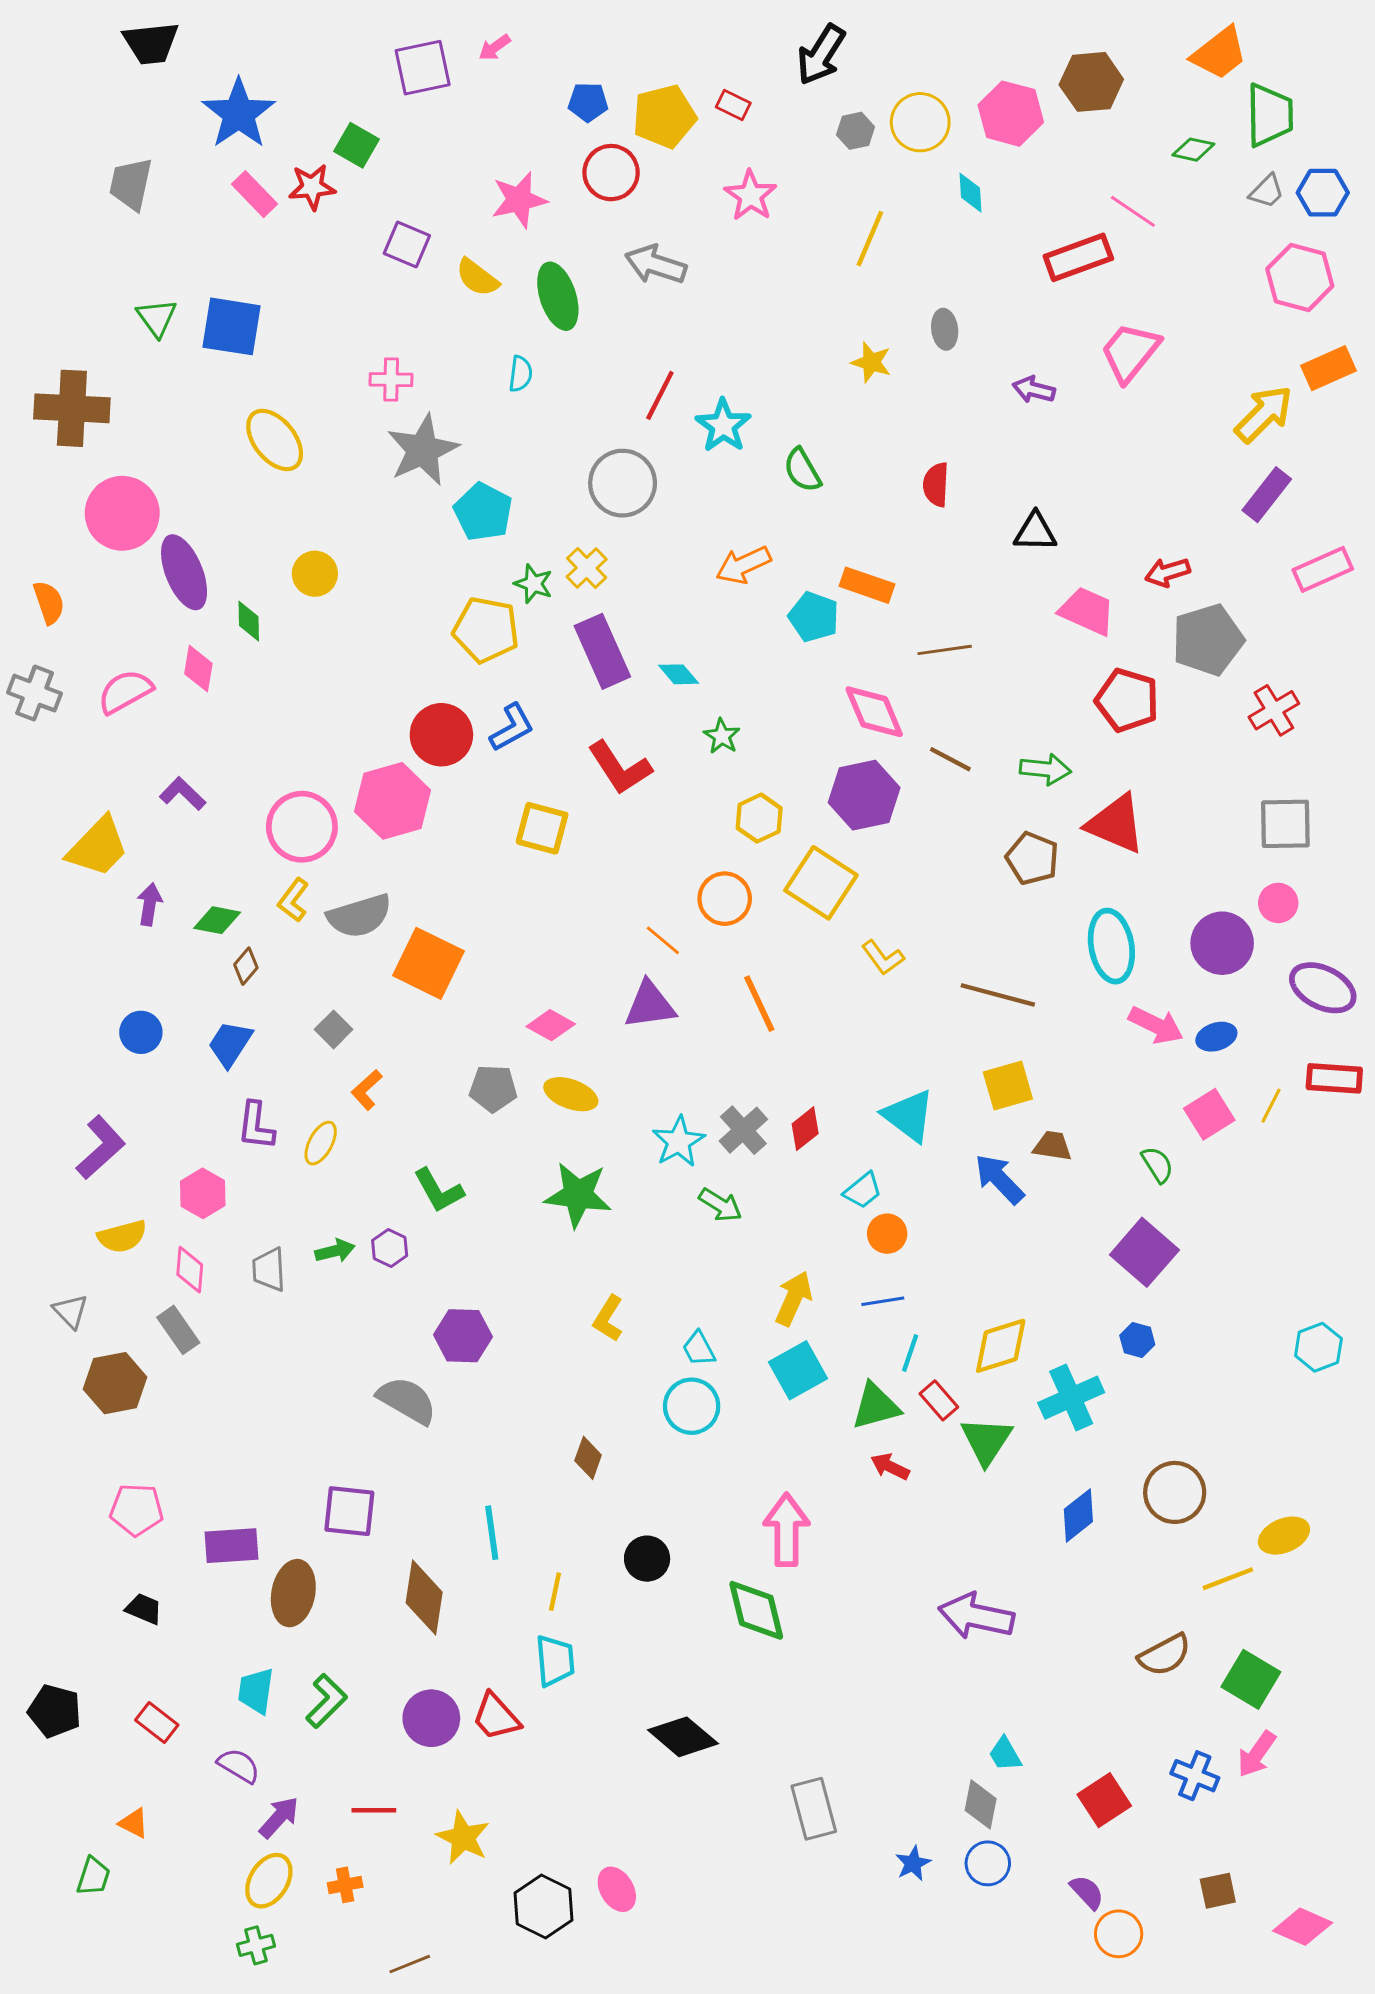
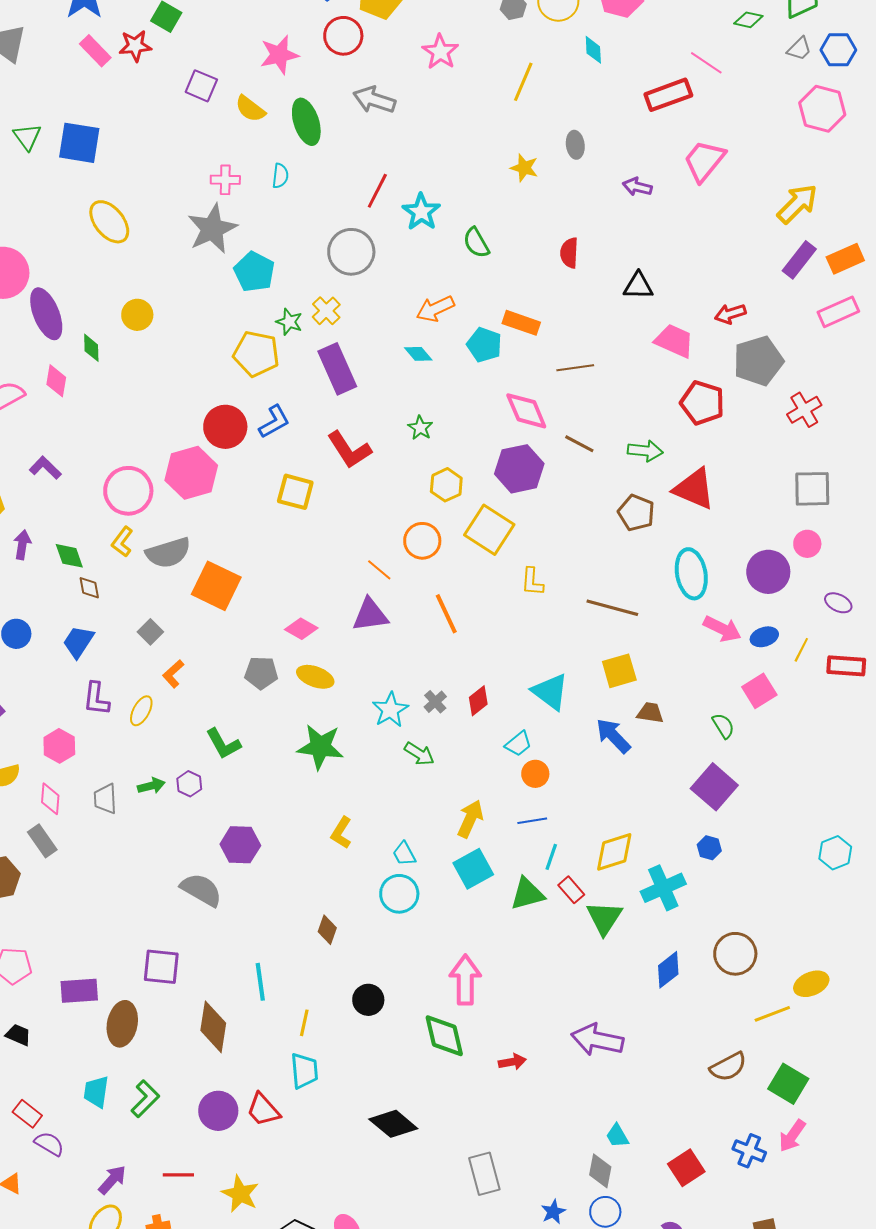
orange rectangle: (1329, 368) -> (845, 259), moved
pink cross: (391, 380) -> (225, 180), moved
cyan diamond: (679, 674) -> (418, 354), moved
green diamond: (217, 920) -> (69, 556), turned 60
yellow L-shape: (883, 958) -> (532, 582), turned 40
brown diamond: (246, 966) -> (89, 588), turned -50
purple ellipse: (1323, 988) -> (838, 603), size x0.6
yellow line: (1271, 1106) -> (801, 650), moved
gray cross: (743, 1130) -> (435, 702), size x0.7
red arrow: (890, 1467) -> (512, 1062), moved, turned 144
purple semicircle: (239, 1766) -> (49, 1144), moved

